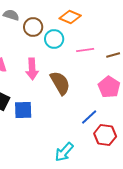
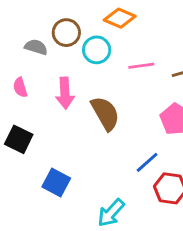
gray semicircle: (11, 15) -> (36, 47), moved
blue square: (23, 110) -> (56, 183), moved, turned 30

